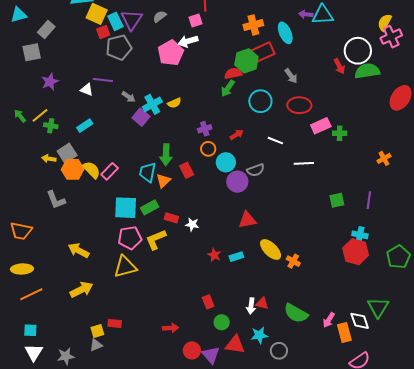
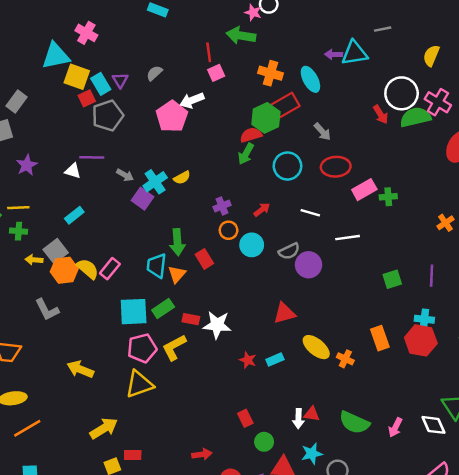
purple triangle: (132, 20) -> (120, 80), size x0.6
pink square: (196, 20) -> (216, 73), moved
orange cross: (253, 25) -> (271, 73), turned 36
pink cross: (391, 37) -> (438, 102), moved, turned -30
yellow line: (40, 115) -> (18, 208), turned 42
green cross: (51, 126) -> (19, 231), moved
purple circle: (237, 182) -> (309, 265), moved
white star: (192, 224) -> (217, 325), size x1.6
yellow arrow: (81, 290) -> (104, 428), moved
orange rectangle: (344, 332) -> (380, 338), moved

